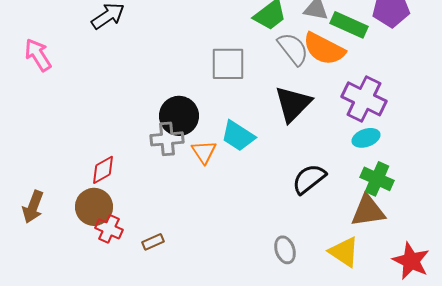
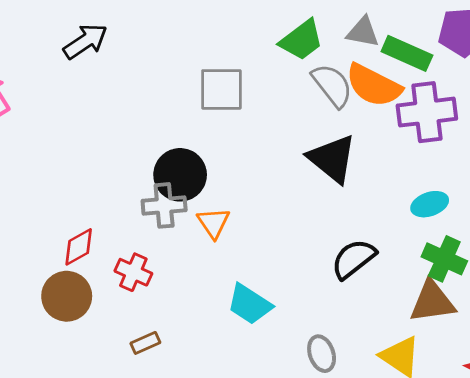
gray square: (228, 64) -> (221, 89), moved
purple cross: (364, 99) -> (427, 112), moved, turned -33
black triangle: (293, 104) -> (332, 159), turned -36
cyan trapezoid: (238, 136) -> (249, 304), moved
red cross: (109, 229) -> (133, 272), moved

